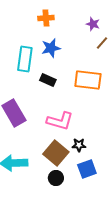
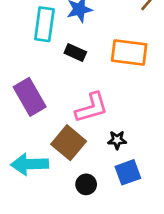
pink L-shape: (60, 121) -> (92, 108), turned -32
brown square: (56, 153) -> (69, 143), moved

